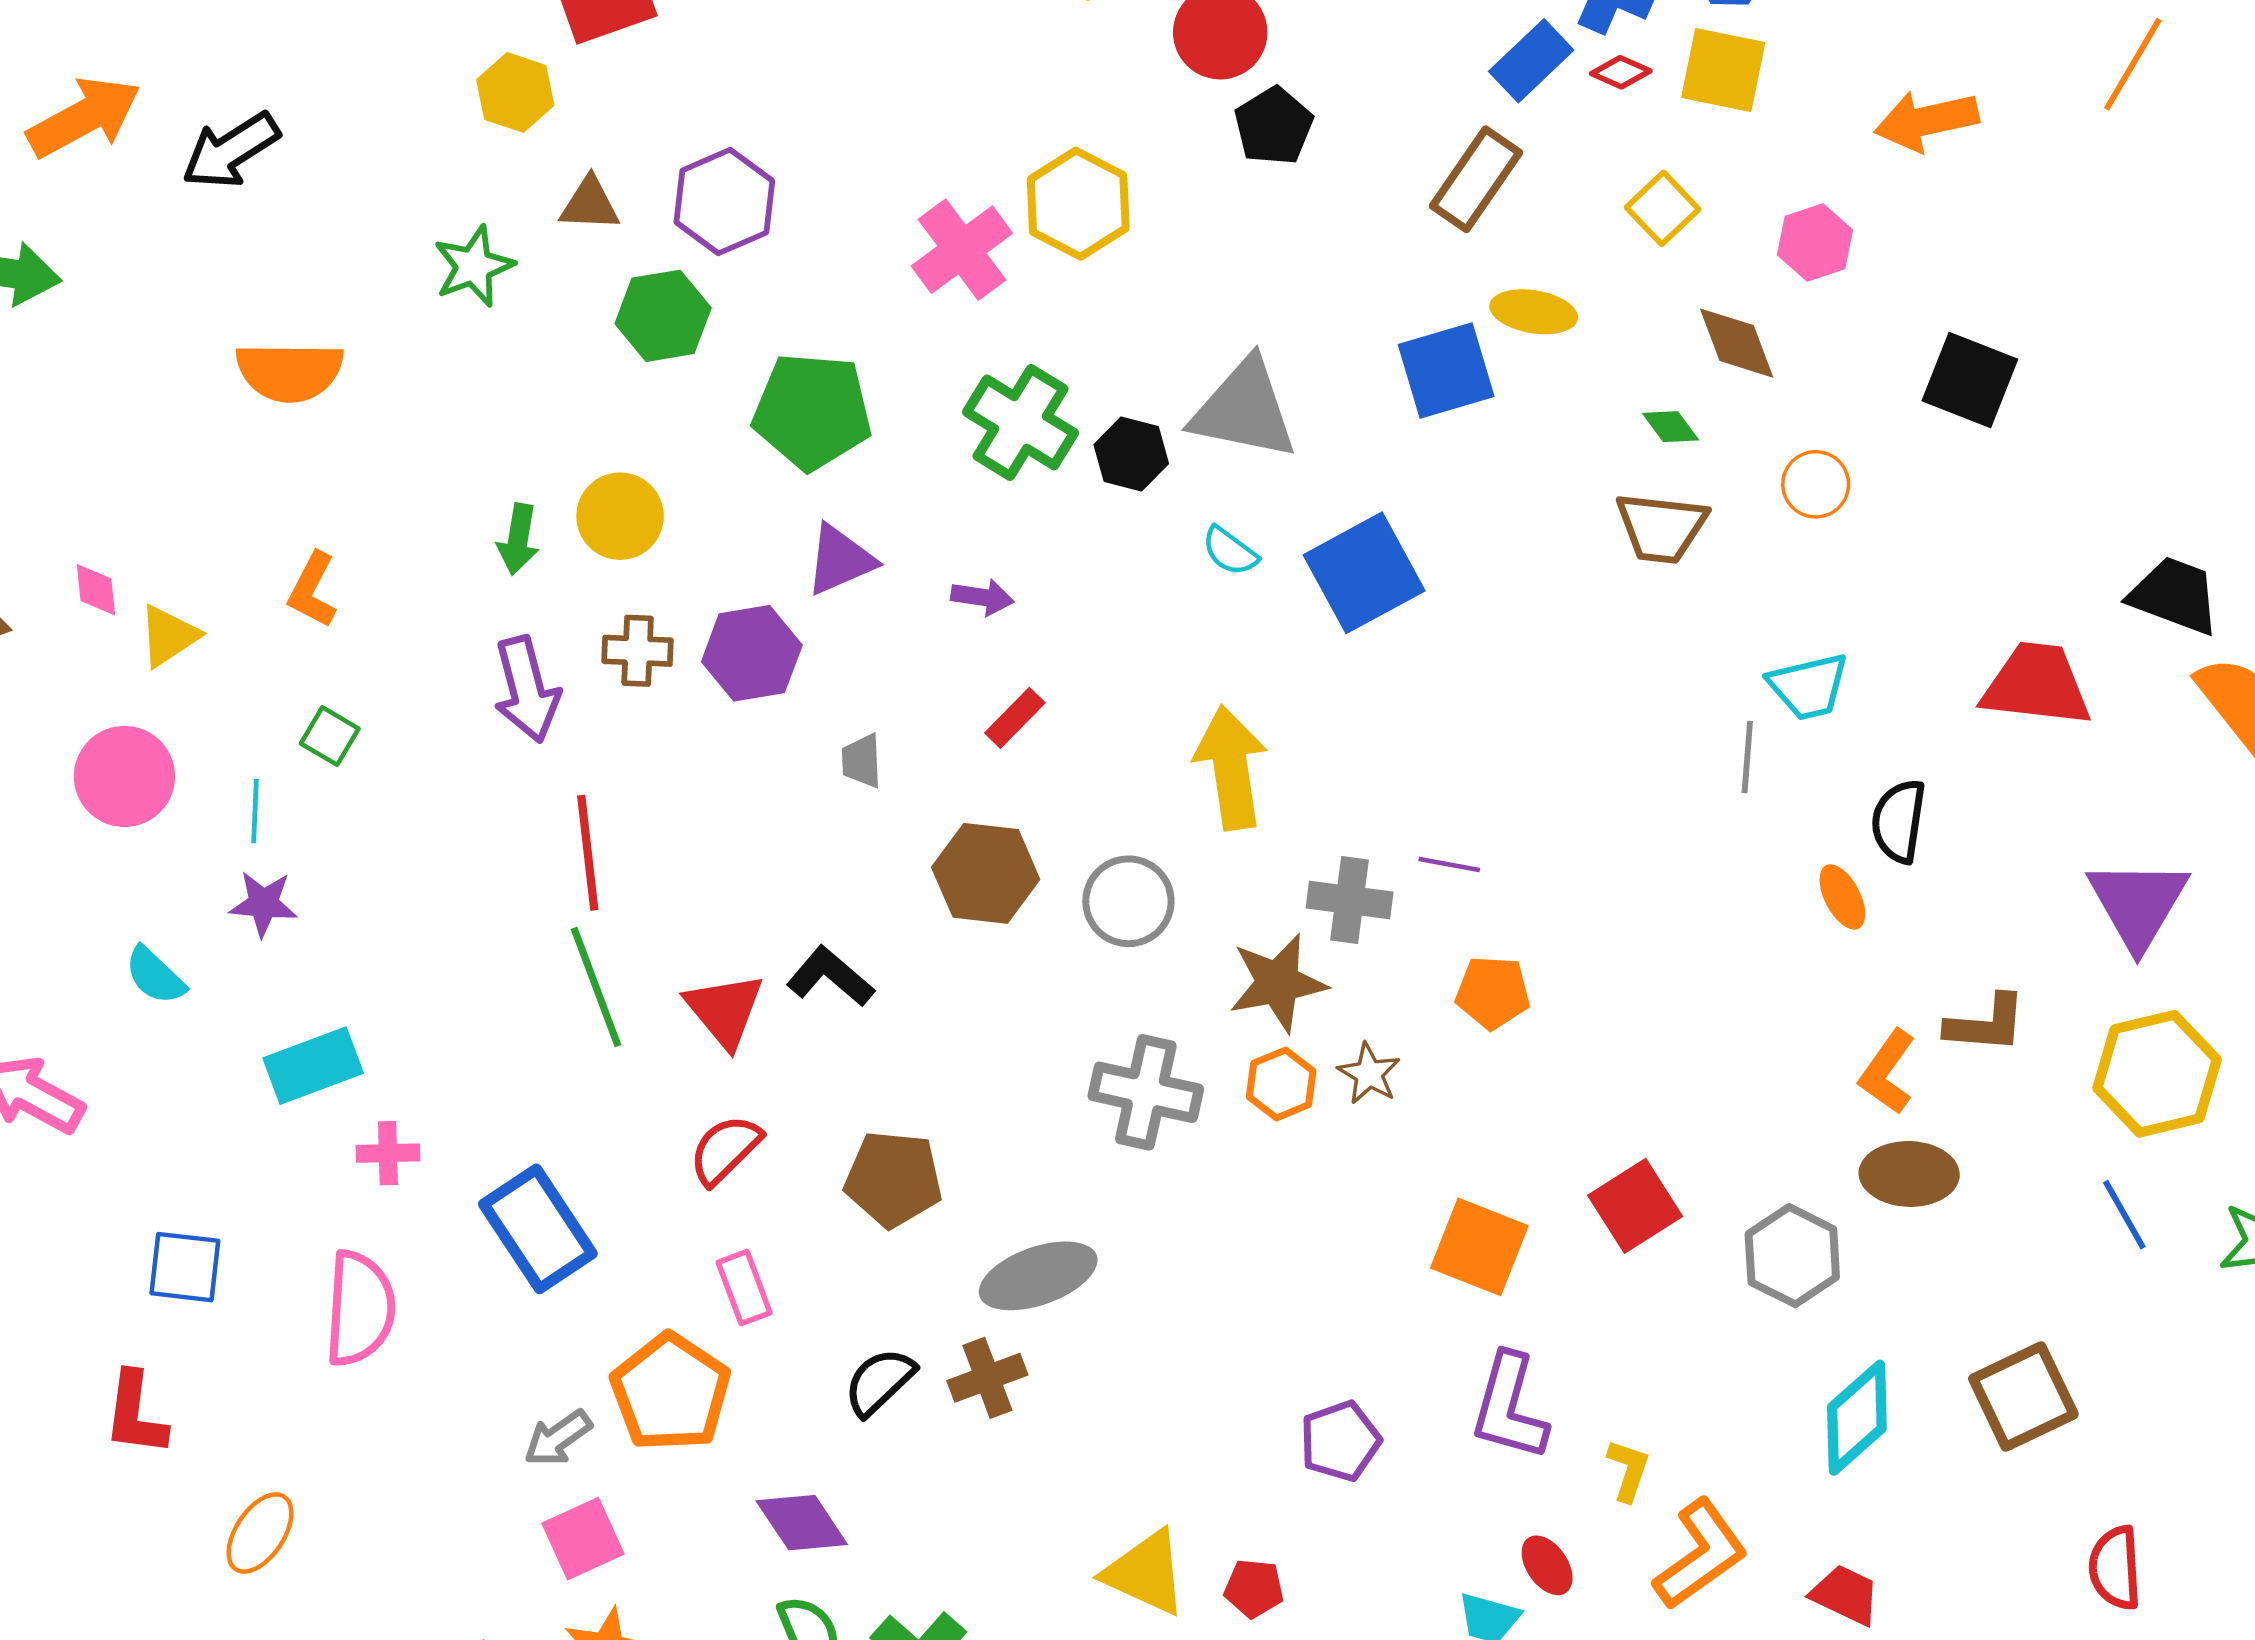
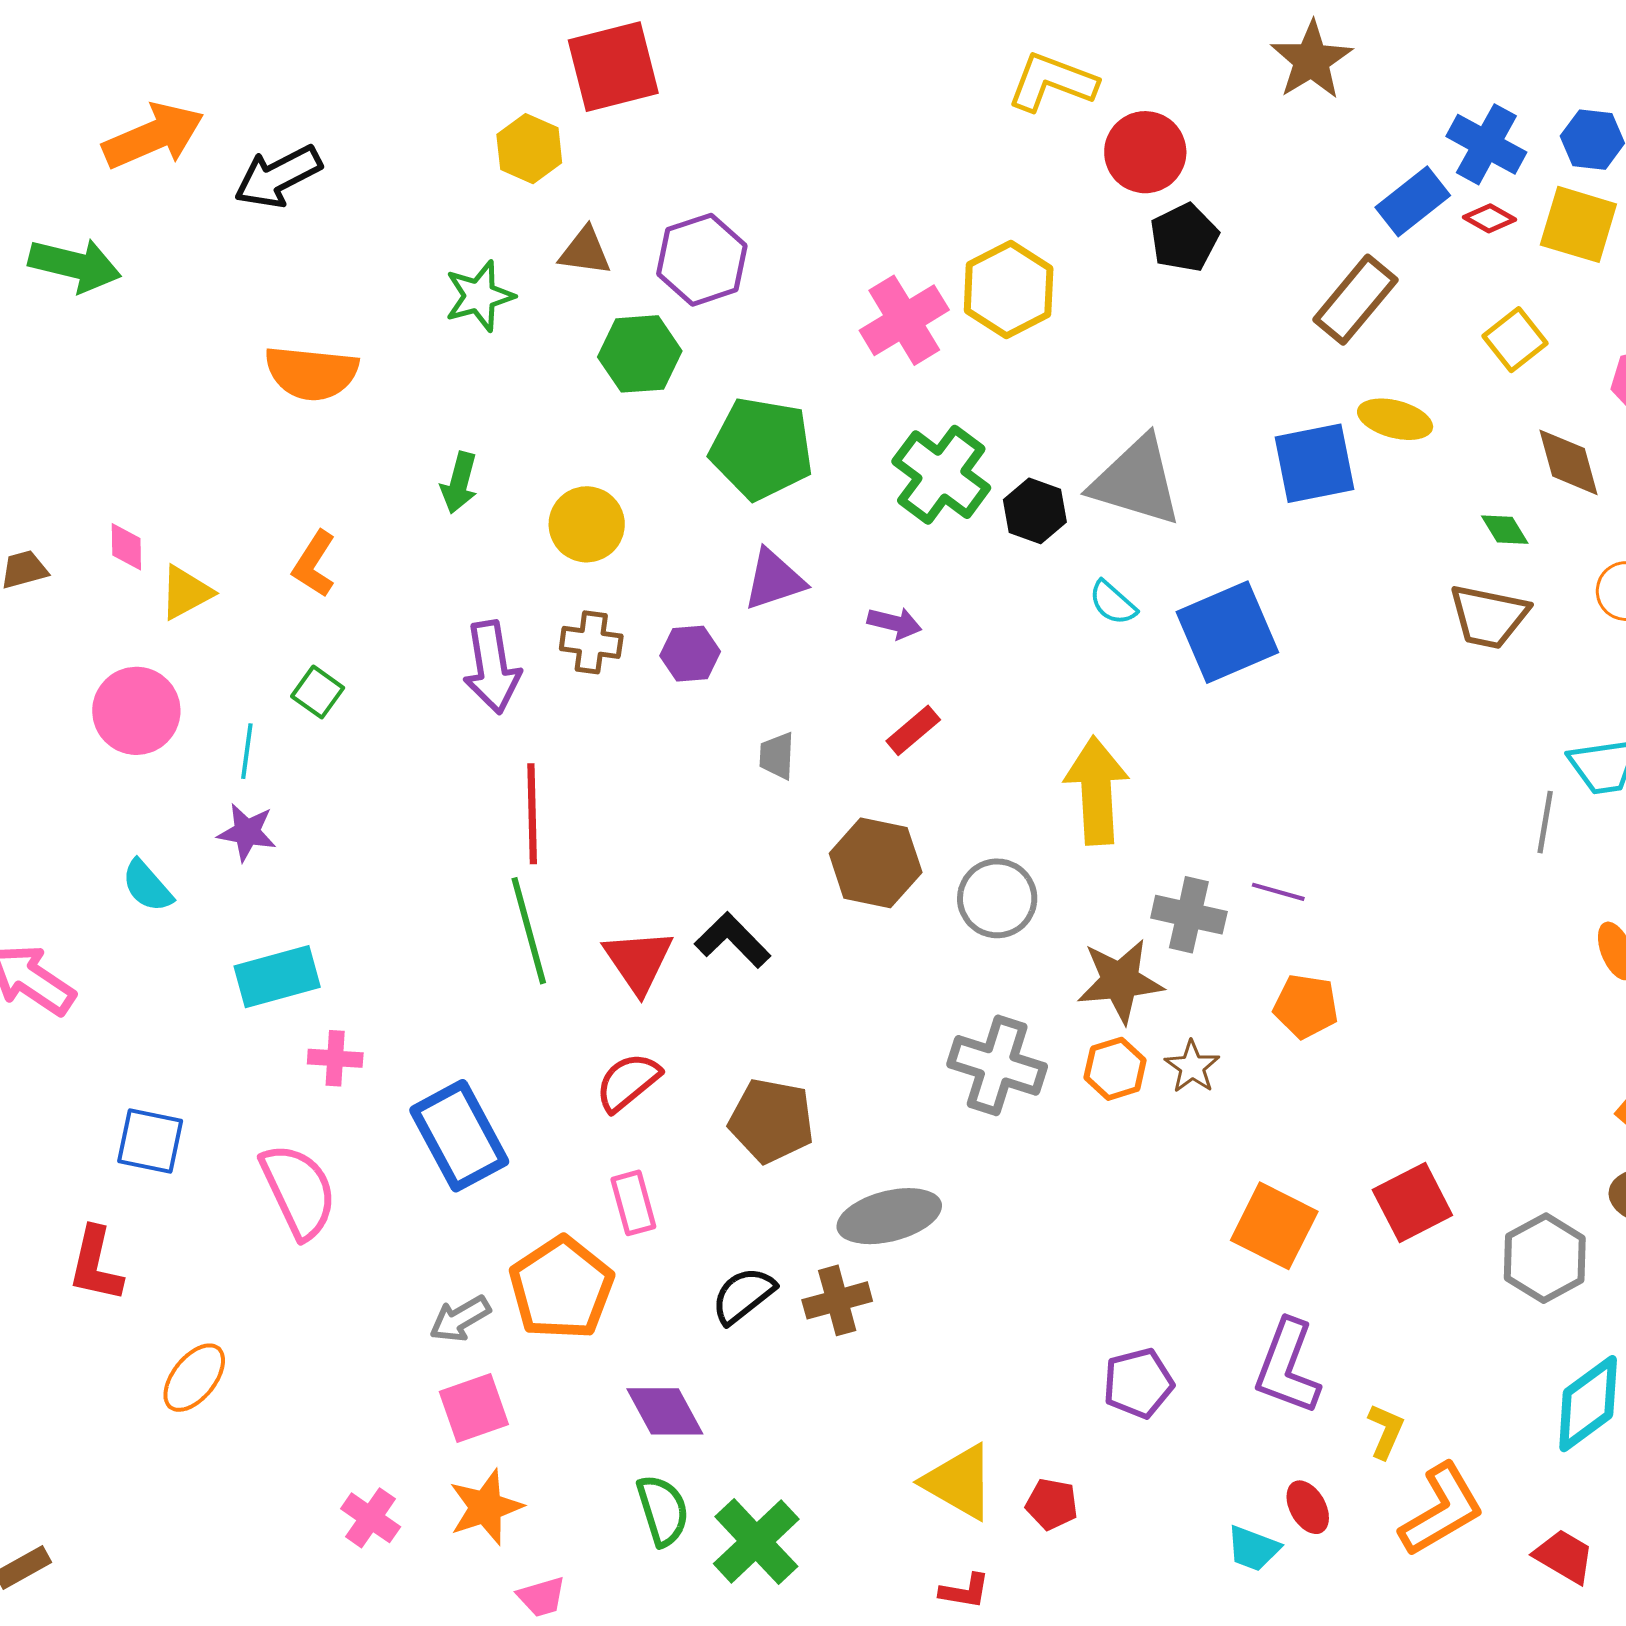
green arrow: (518, 539) -> (459, 483), moved
purple hexagon: (752, 653) -> (690, 654), size x0.7
pink semicircle: (360, 1309) -> (299, 1191), turned -34

